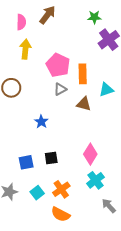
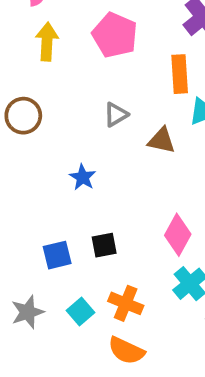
pink pentagon: (58, 65) -> (115, 35), moved
orange rectangle: (83, 74) -> (180, 74), moved
orange cross: (61, 189) -> (126, 303), turned -30

